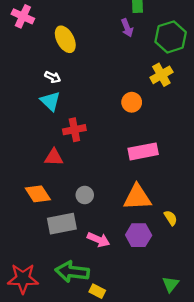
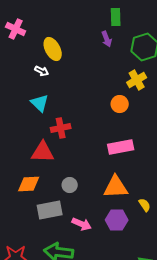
white arrow: (53, 77) -> (42, 71), moved
orange circle: (132, 102) -> (120, 104), moved
red triangle: (54, 157) -> (43, 152), size x1.4
orange diamond: (38, 194) -> (29, 184), turned -60

